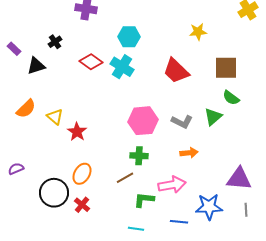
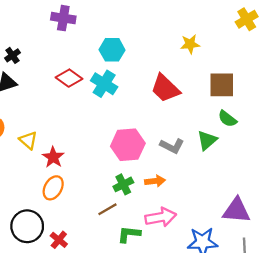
black cross: (55, 42) -> (12, 55), moved
orange arrow: (189, 153) -> (155, 181), moved
green cross: (139, 156) -> (123, 184), turned -30
orange ellipse: (82, 174) -> (53, 188), moved

